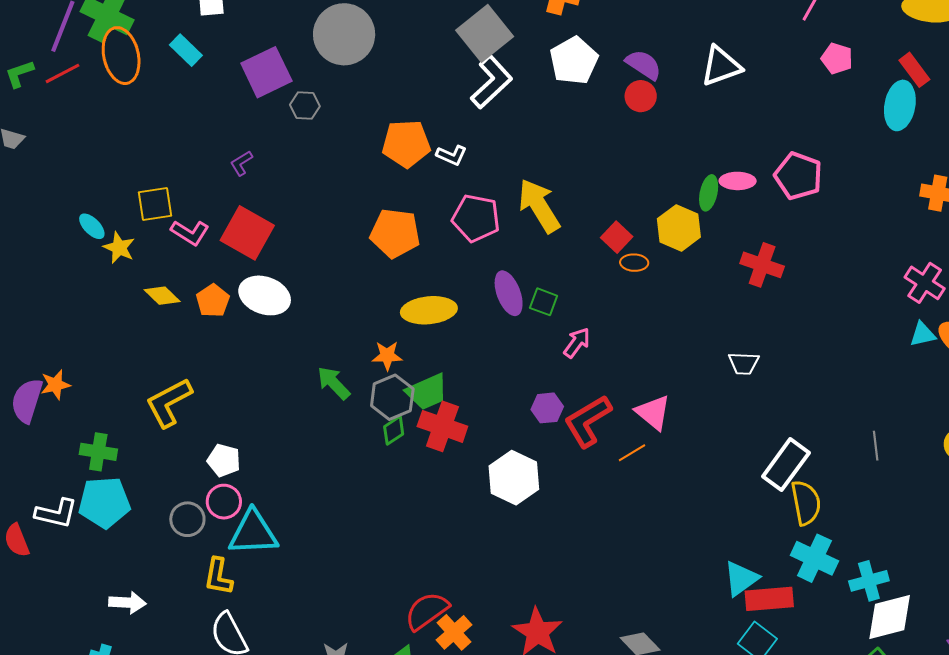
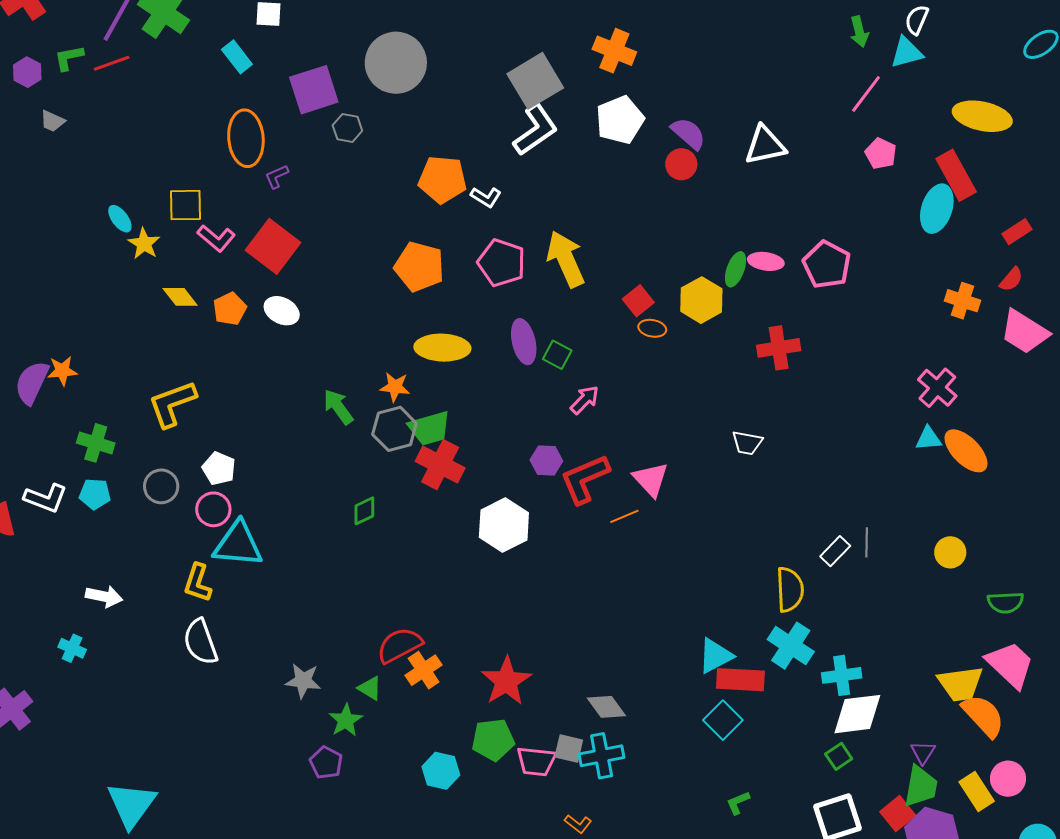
orange ellipse: (121, 56) -> (246, 138), moved
red rectangle: (914, 70) -> (956, 175), size x1.4
red cross: (762, 265) -> (779, 348), turned -36
white ellipse: (265, 295) -> (282, 311), size x0.7
green diamond: (394, 430) -> (364, 511), moved
white rectangle: (786, 465) -> (835, 551), moved, size x0.6
cyan pentagon: (104, 502) -> (95, 494), size x0.6
gray circle: (187, 519) -> (161, 486), moved

